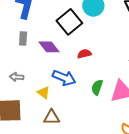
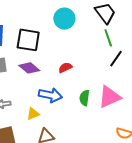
black square: (69, 22) -> (28, 40), moved, turned -30
yellow triangle: (43, 93) -> (33, 114), turned -48

